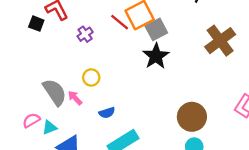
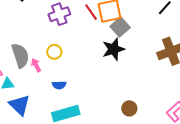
gray square: (156, 29) -> (120, 27), turned -30
purple cross: (85, 34) -> (59, 14), size x1.5
brown circle: (192, 117) -> (129, 108), size x0.6

